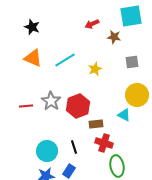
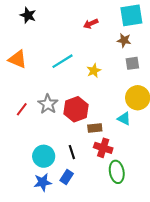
black star: (32, 27) -> (28, 15), moved
brown star: (114, 37) -> (124, 40), moved
orange triangle: (33, 58) -> (18, 59), moved
red line: (26, 106) -> (22, 109), turned -48

